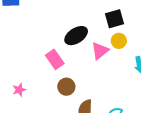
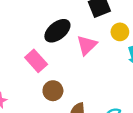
yellow circle: (119, 41) -> (120, 32), moved

